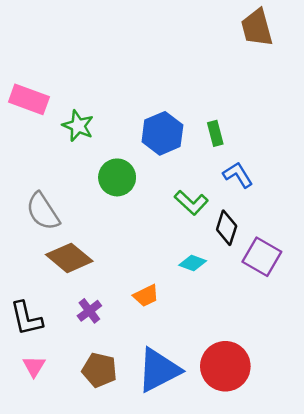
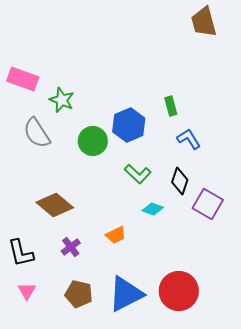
blue hexagon: (162, 133) -> (129, 125), moved
green L-shape: (191, 203) -> (138, 174), moved
gray semicircle: (43, 211) -> (37, 133), moved

